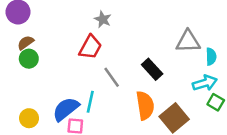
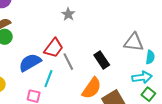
red trapezoid: (90, 47) -> (54, 48), moved
orange semicircle: (145, 105) -> (92, 88), turned 35
blue semicircle: (66, 109) -> (30, 63), moved

